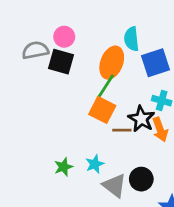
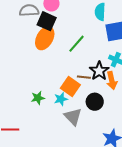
orange ellipse: (112, 63) -> (45, 38), moved
orange square: (102, 110) -> (70, 86), moved
black circle: (141, 179) -> (95, 102), moved

